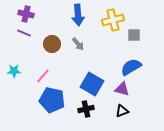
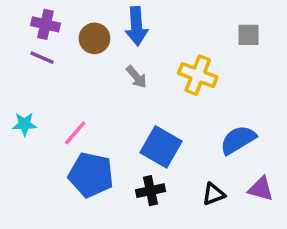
yellow cross: (113, 20) -> (198, 75), moved, turned 35
gray square: (134, 35) -> (248, 35), moved
brown circle: (52, 44) -> (94, 38), moved
blue semicircle: (131, 67) -> (238, 140), moved
purple triangle: (122, 89) -> (261, 189), moved

